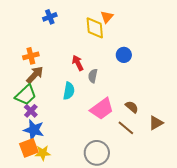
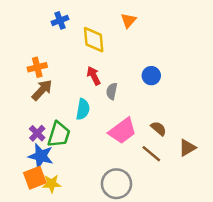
yellow diamond: (95, 28) -> (94, 40), moved
blue circle: (124, 55) -> (151, 76), moved
green trapezoid: (26, 95) -> (59, 134), moved, turned -30

